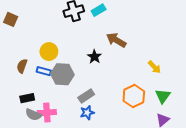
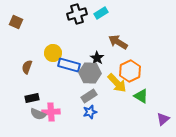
yellow arrow: (154, 67) -> (117, 83), moved, size x1.5
blue rectangle: (44, 71) -> (69, 65), moved, size x1.5
gray hexagon: (62, 74) -> (90, 73), moved
orange hexagon: (134, 96) -> (130, 71), moved
green triangle: (163, 96) -> (141, 96), moved, turned -35

